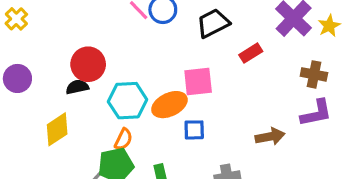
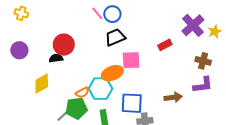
yellow cross: (16, 19) -> (21, 13), turned -32
black trapezoid: (213, 23) -> (115, 37), moved
cyan hexagon: (128, 101) -> (100, 89), moved
blue square: (194, 130) -> (132, 103), moved, size x1.6
orange semicircle: (123, 139) -> (82, 93), turned 32

